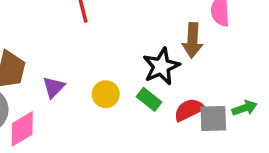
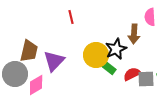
purple triangle: (54, 87) -> (54, 61), size x1.6
yellow circle: (106, 94) -> (96, 55), moved, size x1.6

